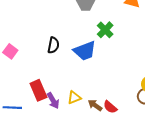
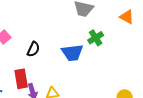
black semicircle: (53, 45) -> (33, 49), moved

